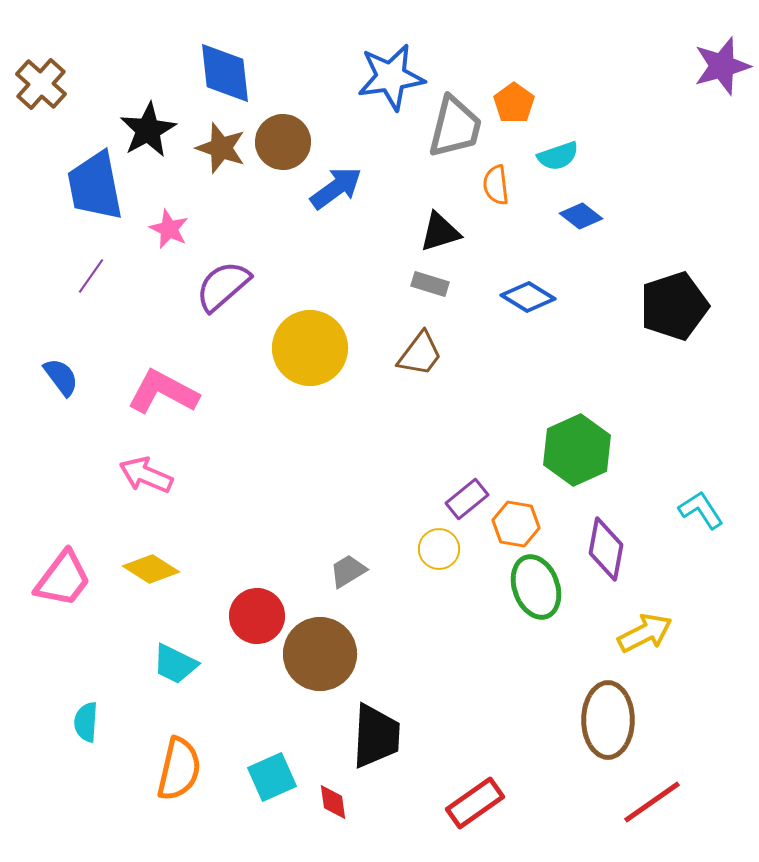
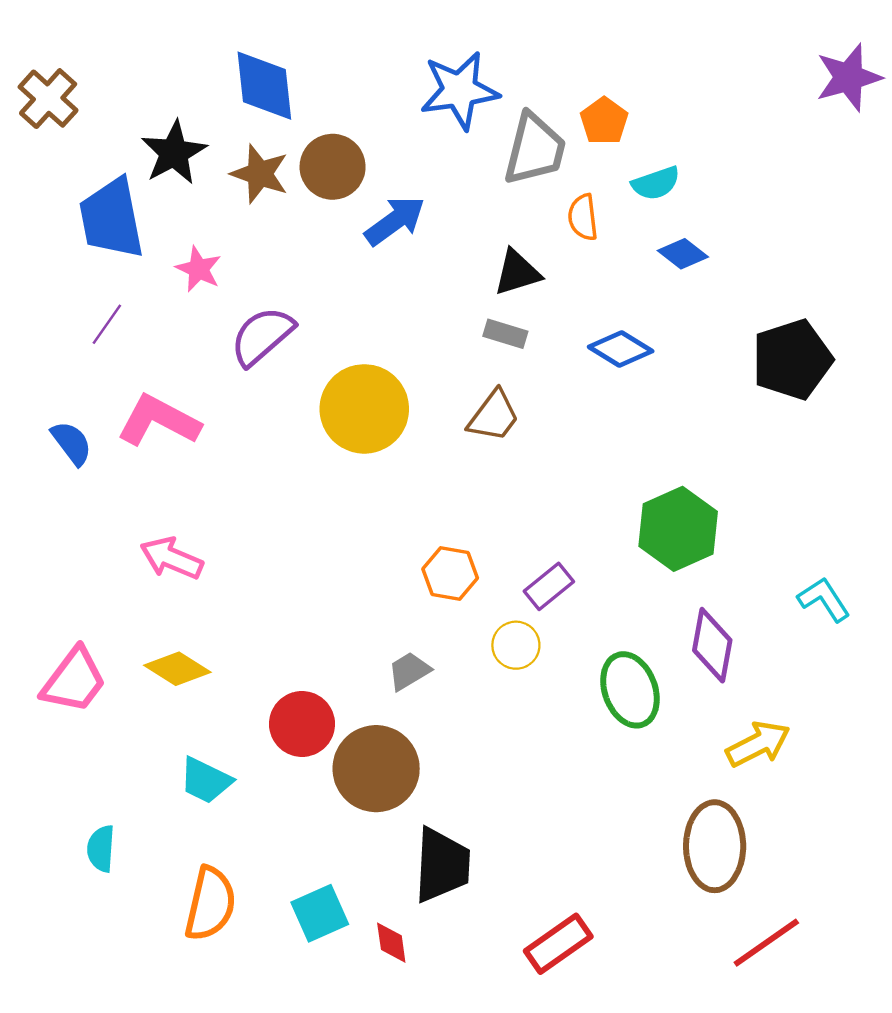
pink L-shape: (163, 392) -> (159, 421), moved
orange hexagon: (516, 524) -> (450, 574), moved

